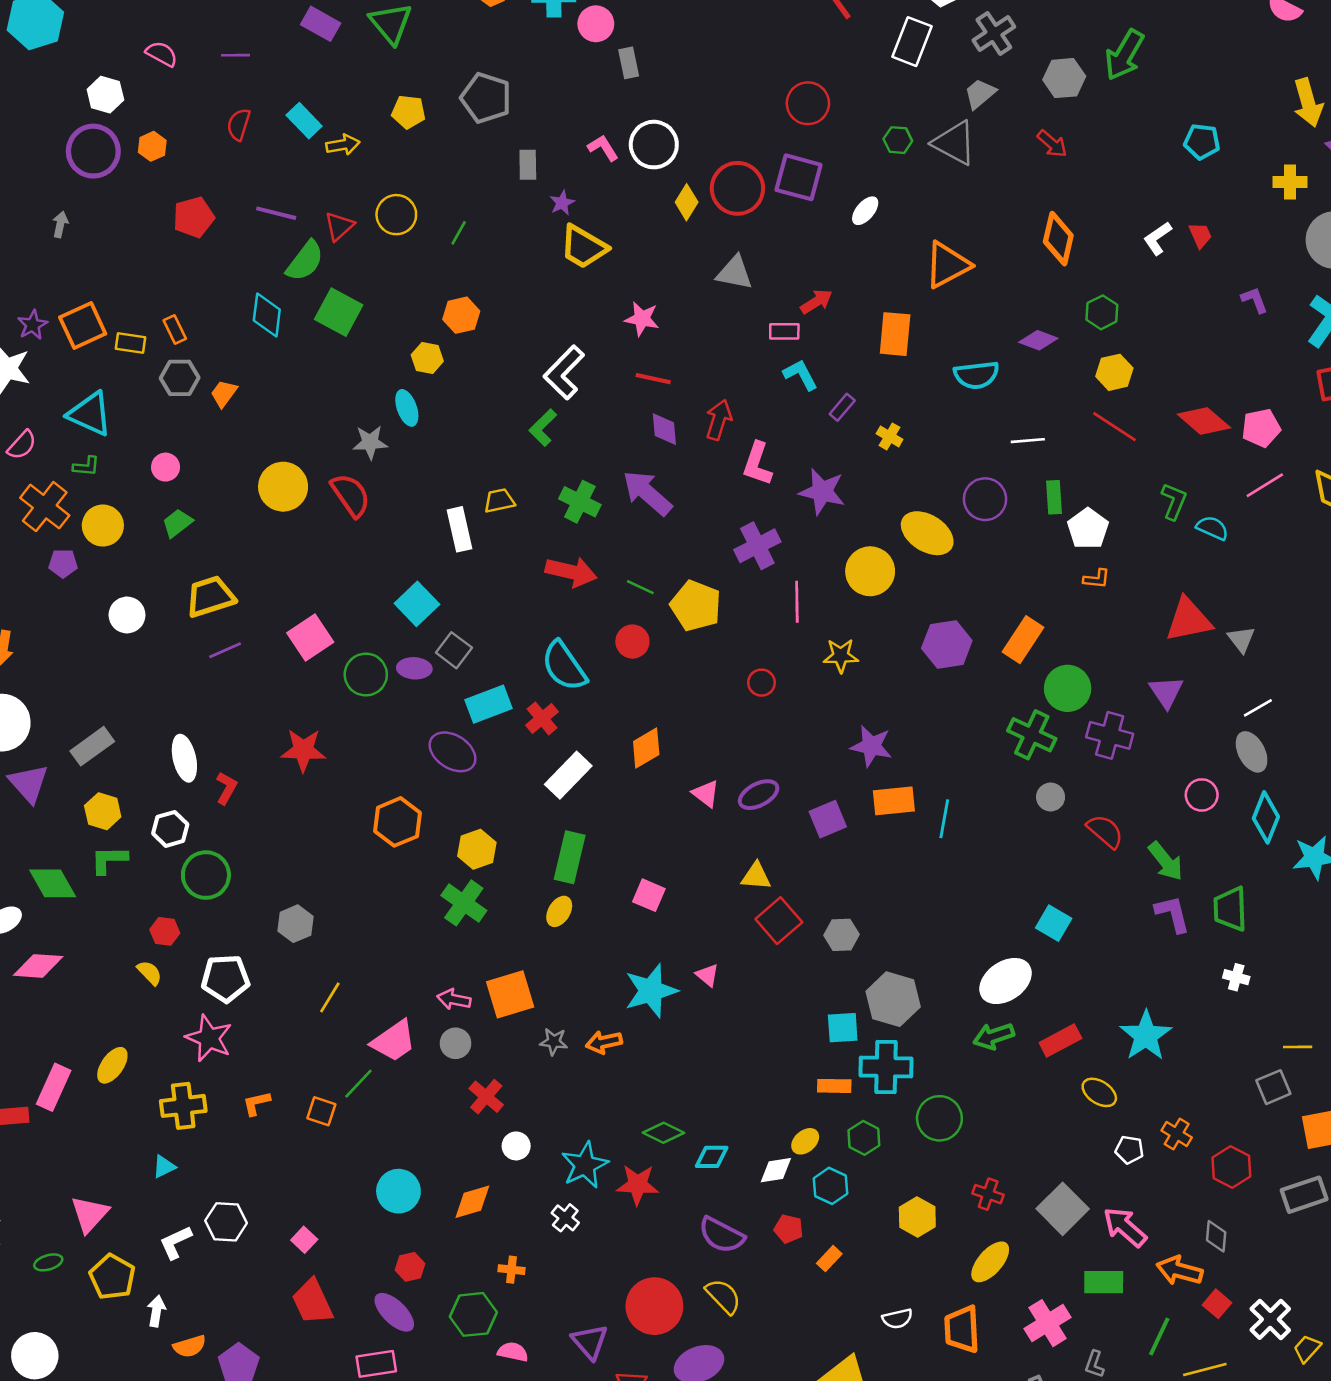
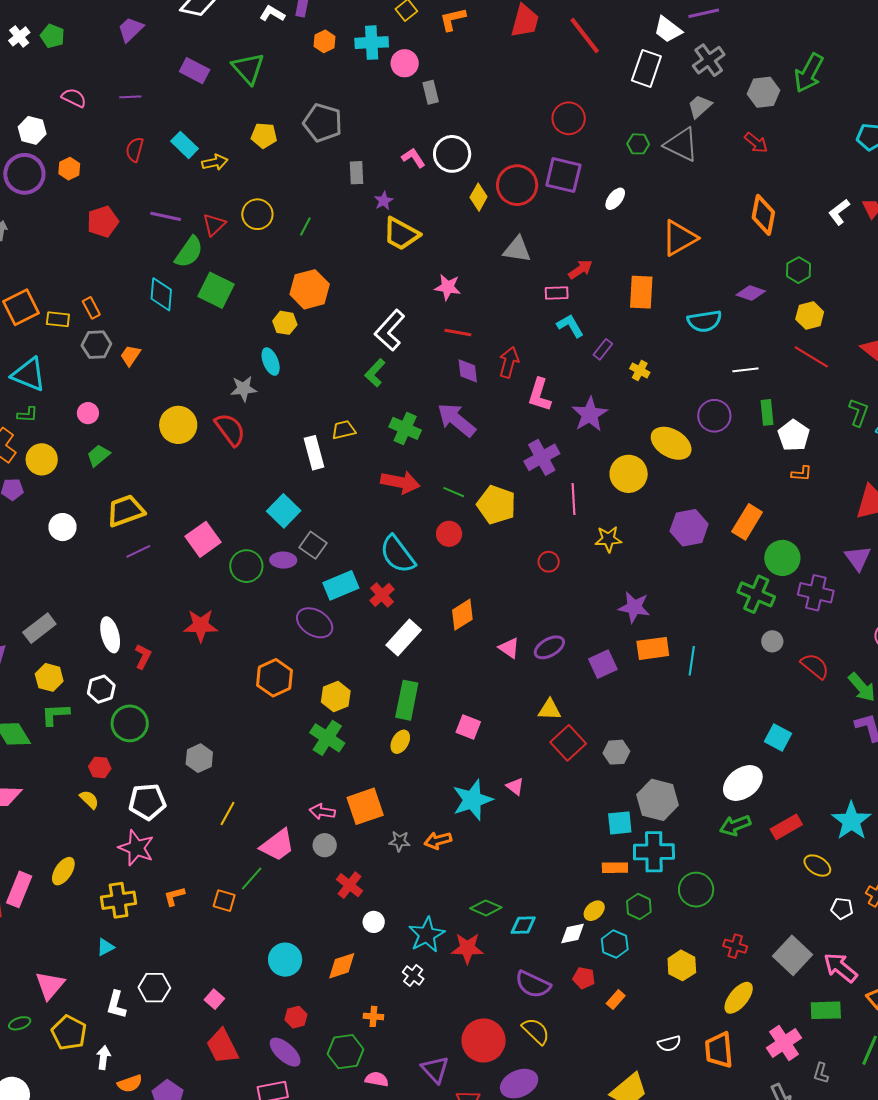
orange hexagon: (461, 315) -> (310, 289), size x1.4
purple star: (822, 492) -> (590, 414), turned 30
white L-shape: (175, 1242) -> (116, 1005), turned -48

